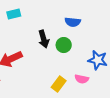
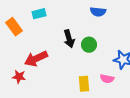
blue semicircle: (73, 22) -> (98, 12), moved
yellow rectangle: (59, 84) -> (84, 84), turned -42

